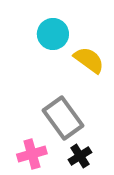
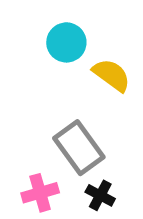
black cross: (80, 156) -> (100, 195), turned -30

